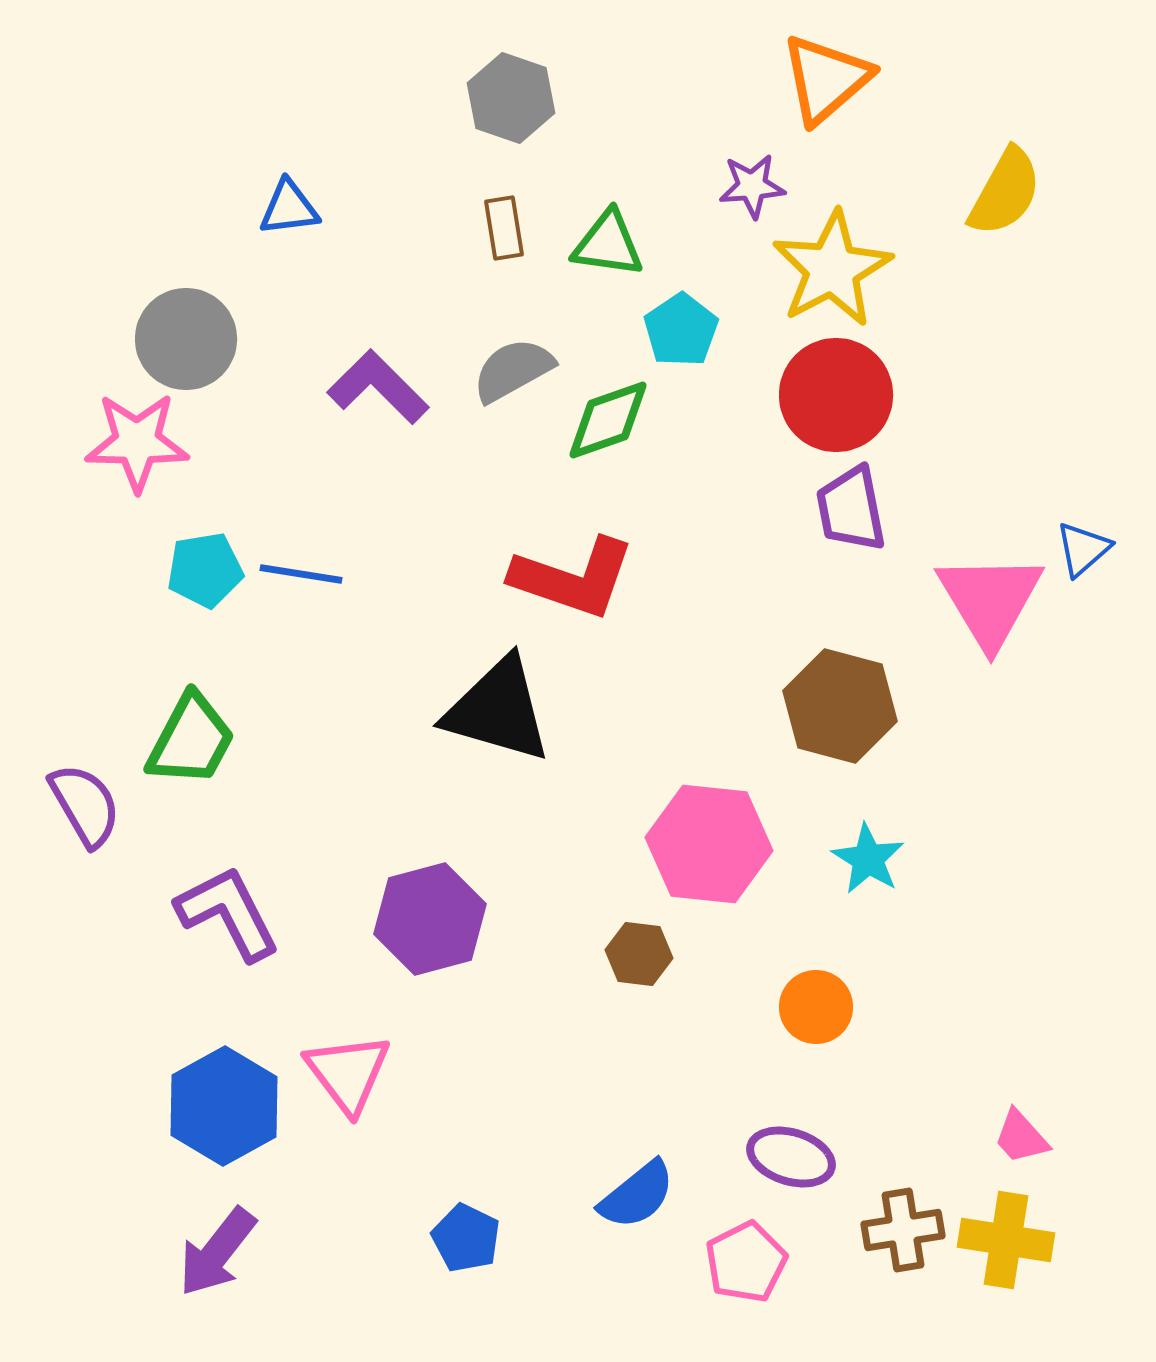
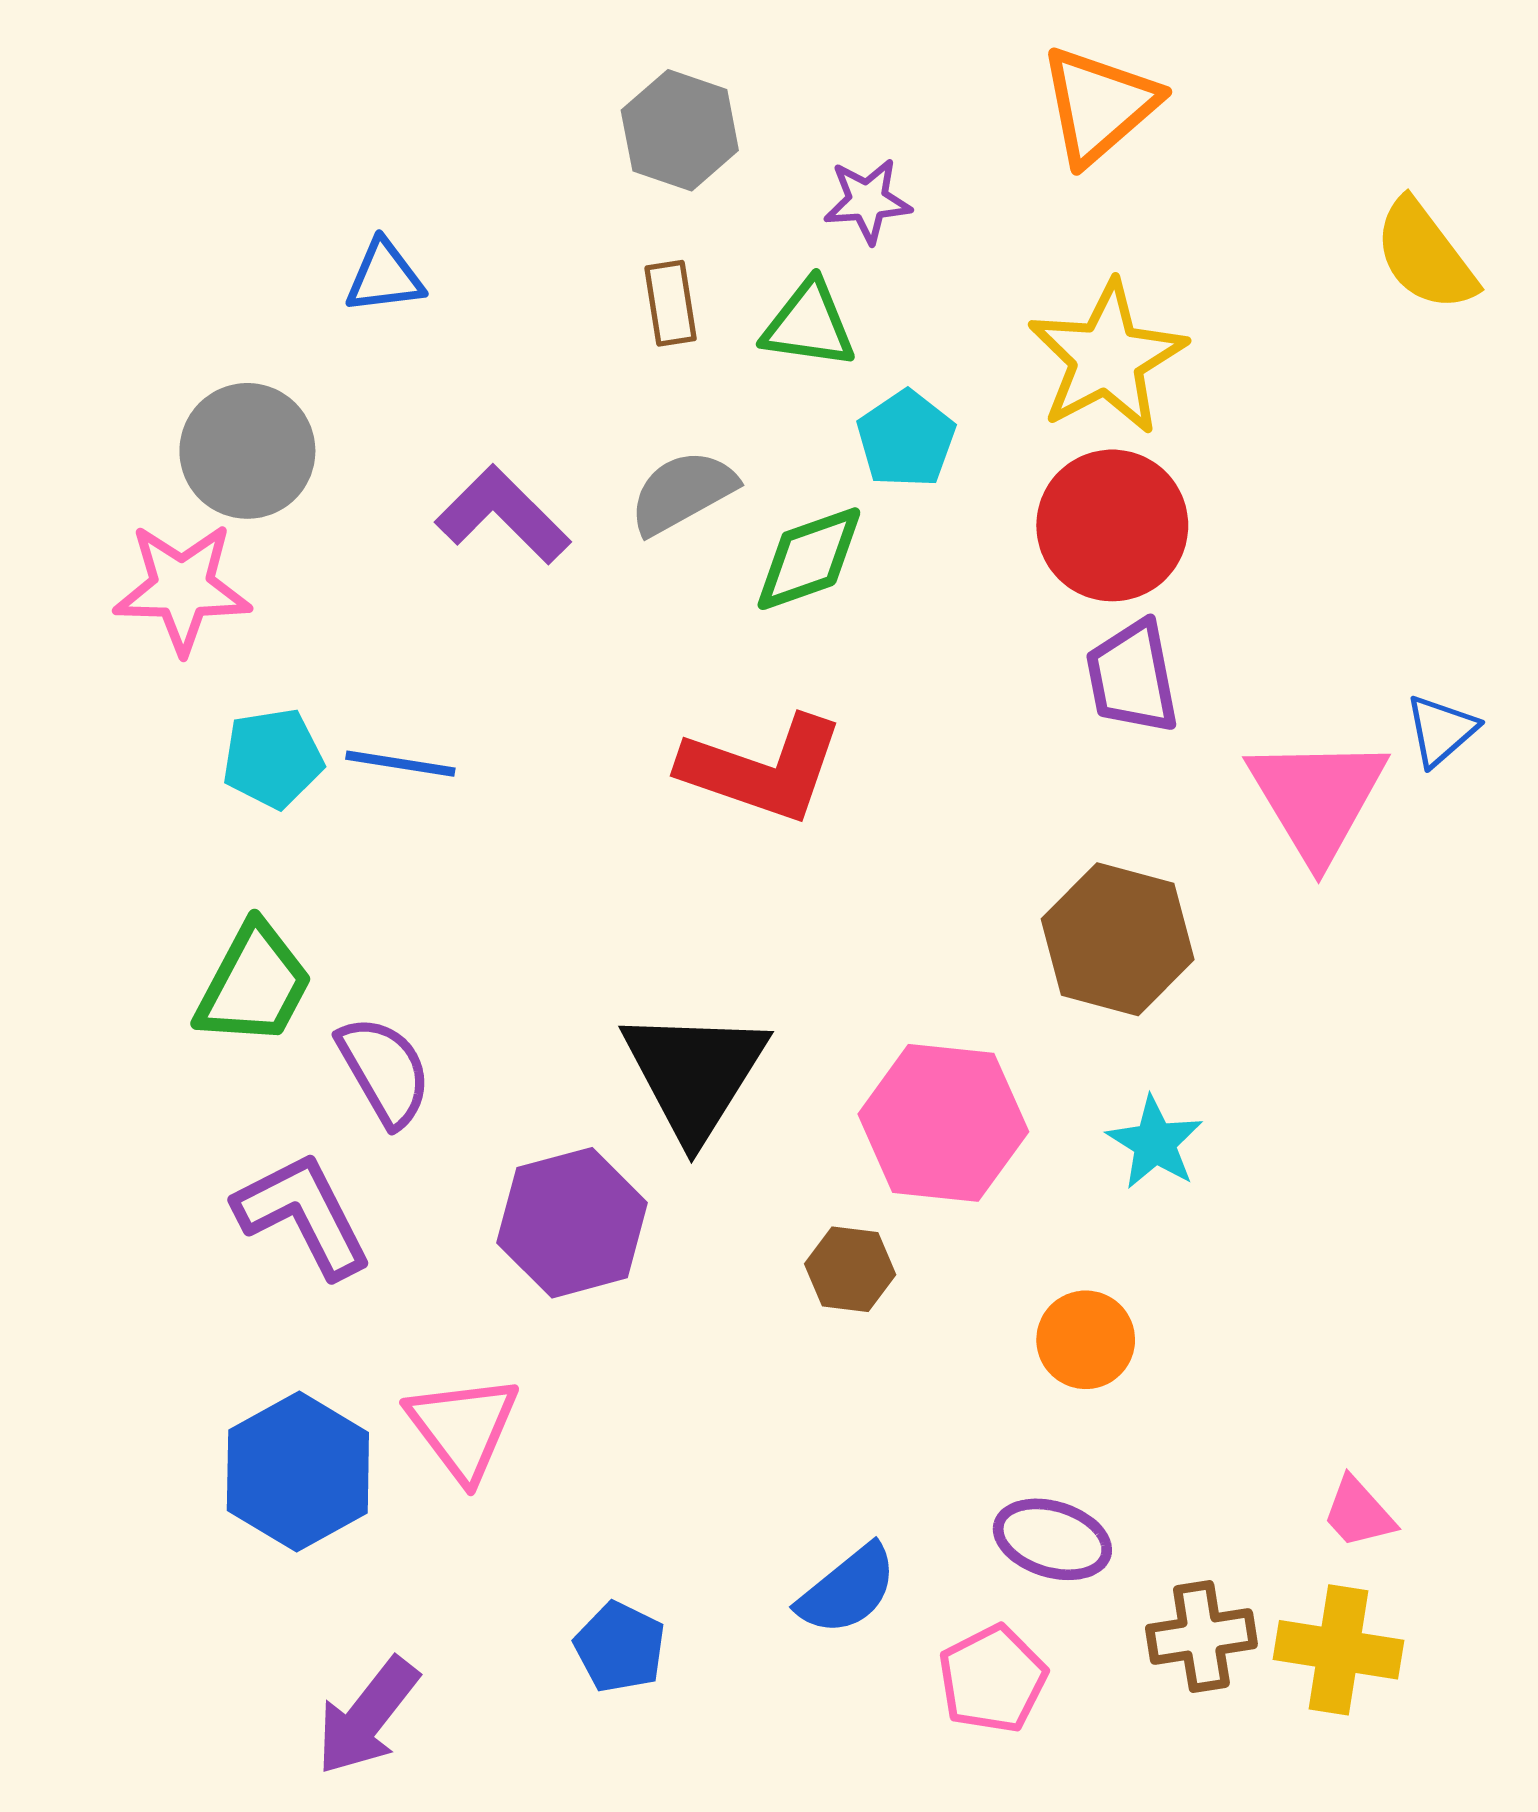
purple star: (752, 186) -> (867, 201), moved
yellow semicircle: (1005, 192) -> (1425, 255), moved, turned 114
black triangle: (498, 710) -> (694, 1074), moved, turned 46
purple semicircle: (85, 805) -> (384, 1071), moved
purple arrow: (217, 1252) -> (367, 1716), moved

